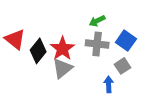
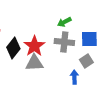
blue square: (126, 41) -> (89, 39), turned -36
gray triangle: (62, 68) -> (34, 63), turned 36

